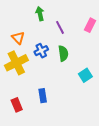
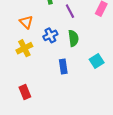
yellow cross: (16, 63) -> (24, 48), size x0.7
blue rectangle: (43, 96) -> (63, 67), moved

